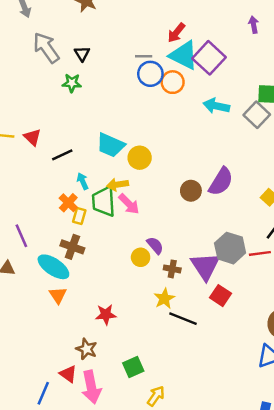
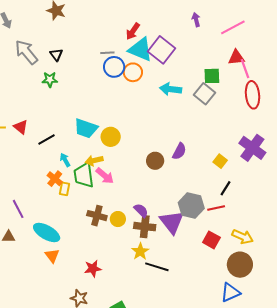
purple semicircle: (221, 182) -> (179, 151), size x0.7
purple semicircle: (155, 245) -> (141, 210), moved
brown cross: (72, 247) -> (97, 216), moved
brown cross: (172, 269) -> (145, 227), size x1.5
red square: (220, 296) -> (211, 240), moved

